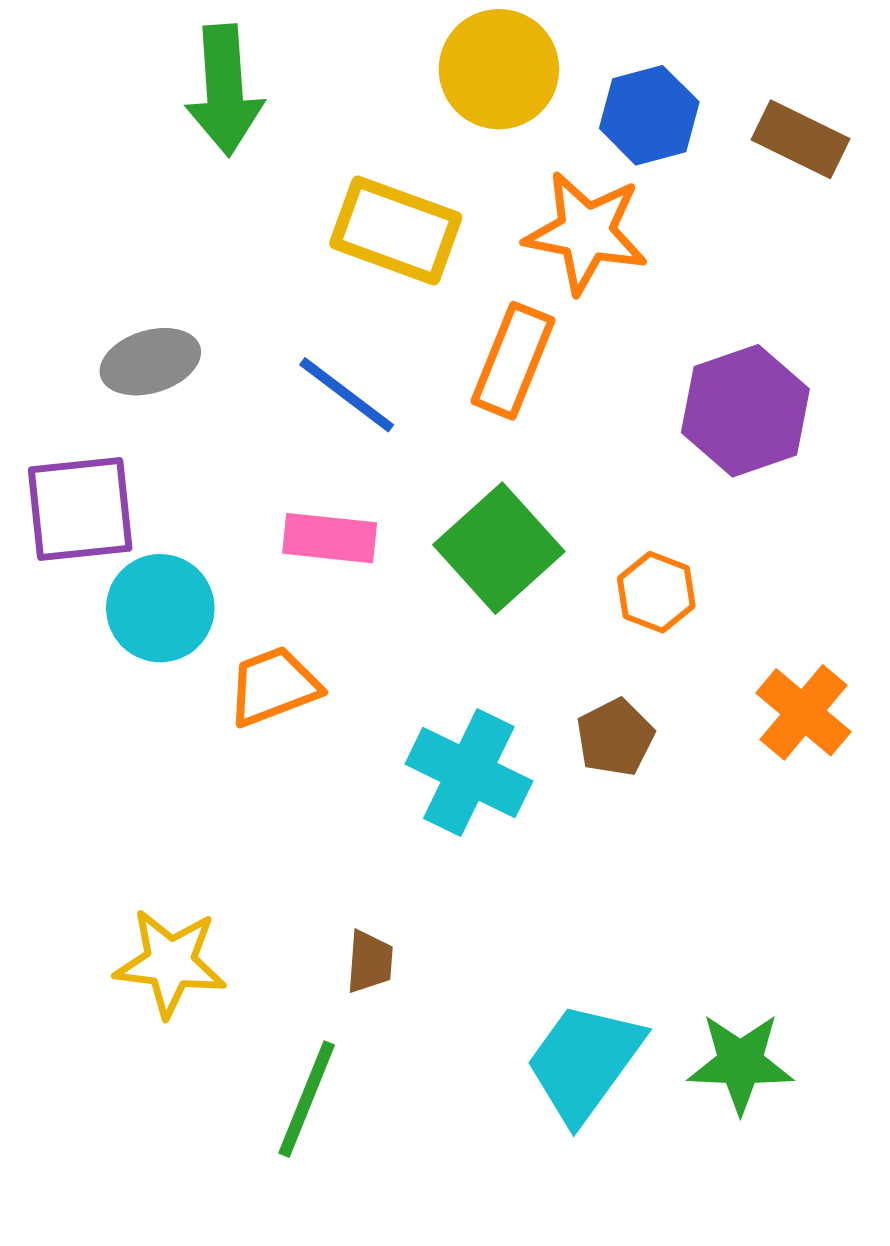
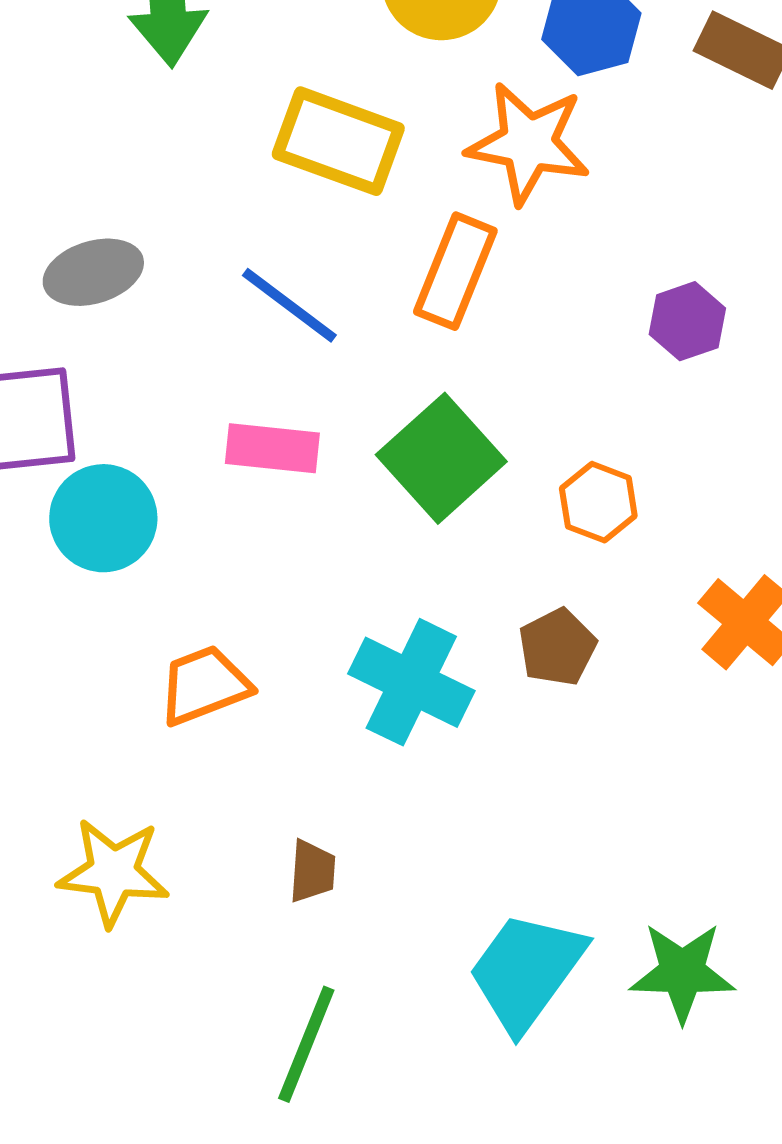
purple hexagon: (745, 411) -> (687, 321), size x0.6
orange trapezoid: (274, 686) -> (204, 685), moved
green line: (307, 1099) -> (306, 1044), moved

